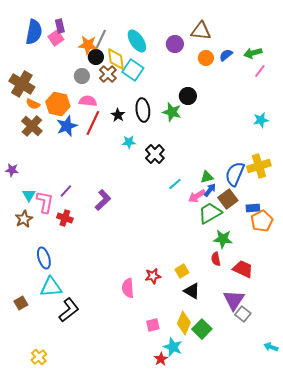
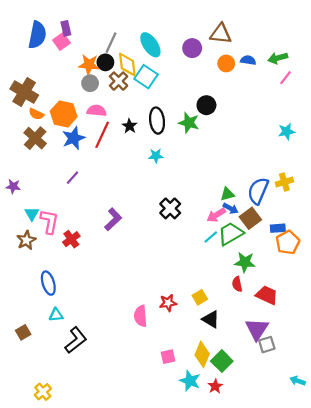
orange star: (88, 45) -> (89, 65), moved
blue semicircle: (226, 55) -> (248, 60), turned 48
cyan star: (129, 142) -> (156, 156), moved
black cross: (155, 154) -> (170, 208), moved
yellow cross: (259, 166) -> (284, 182), size x0.7
cyan line: (175, 184) -> (211, 237), moved
blue arrow: (210, 190) -> (231, 208), turned 80
purple line: (66, 191) -> (72, 178), moved
red cross: (65, 218) -> (71, 239), turned 35
cyan triangle: (51, 287) -> (56, 315), size x0.6
gray square: (243, 314) -> (267, 345), turned 35
red star: (161, 359) -> (215, 386), moved

